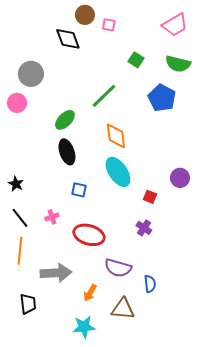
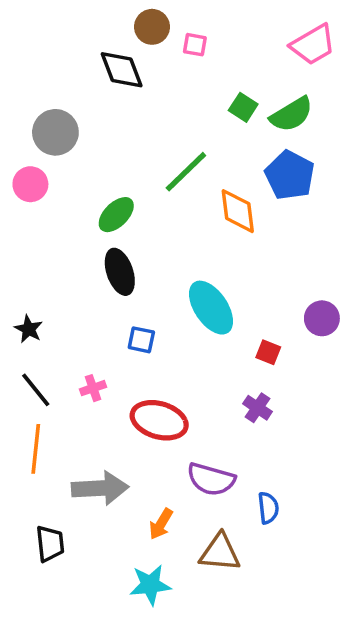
green semicircle: (178, 64) -> (291, 114), moved, turned -45
orange diamond: (116, 136) -> (238, 211), moved

